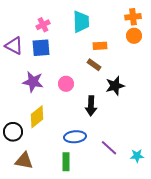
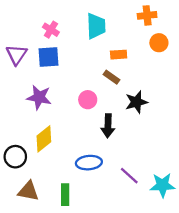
orange cross: (133, 17) -> (147, 15), moved
pink cross: (43, 25) -> (51, 30), turned -32
purple triangle: (14, 46) -> (17, 55), turned 36
pink circle: (66, 84) -> (88, 100), moved
cyan star: (137, 156) -> (162, 185), size x1.5
green rectangle: (66, 162) -> (65, 195), moved

